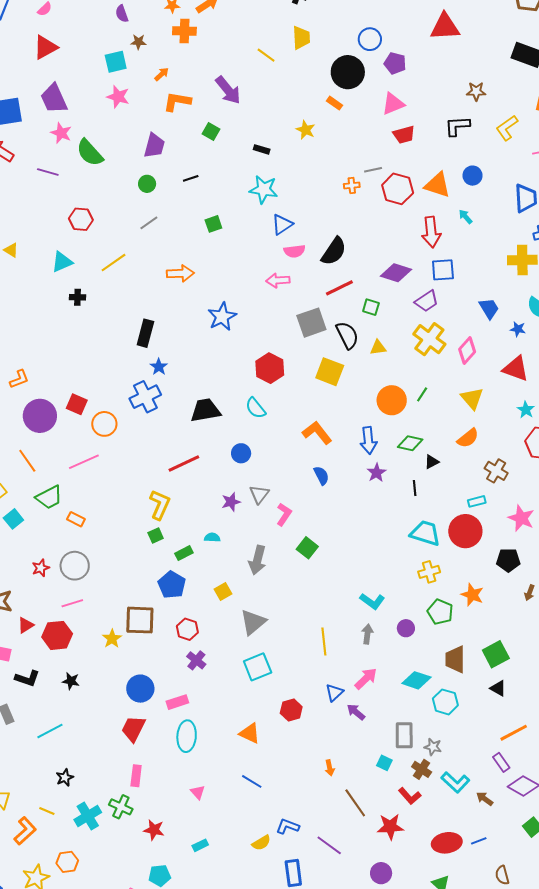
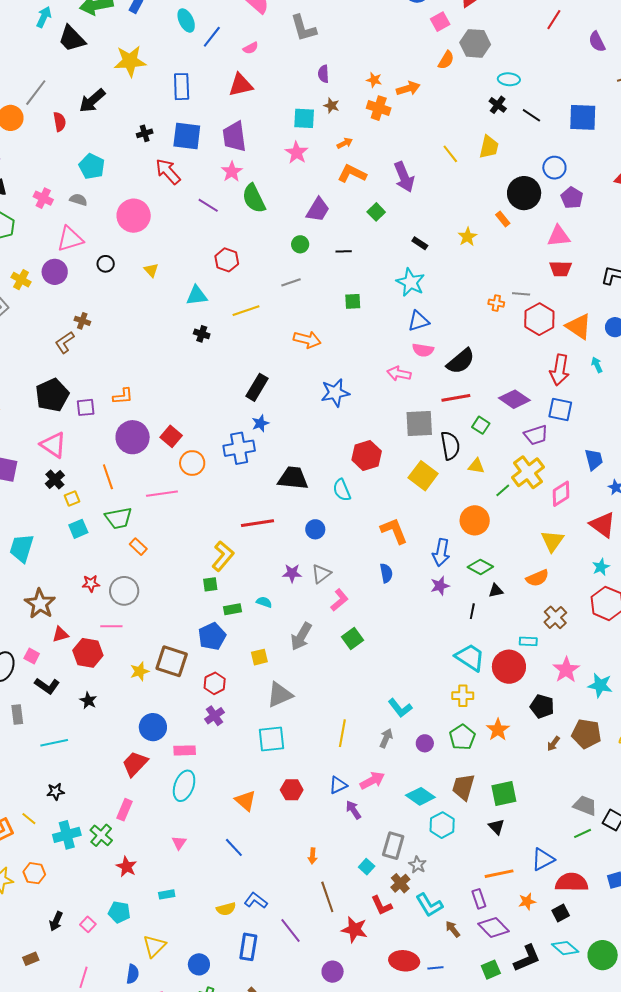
green line: (422, 394) -> (503, 490), moved

